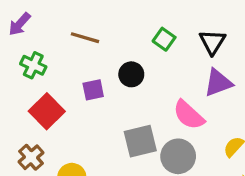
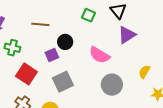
black circle: (131, 74) -> (65, 42), moved
pink semicircle: (189, 115) -> (99, 55), moved
gray square: (140, 141) -> (63, 82), moved

